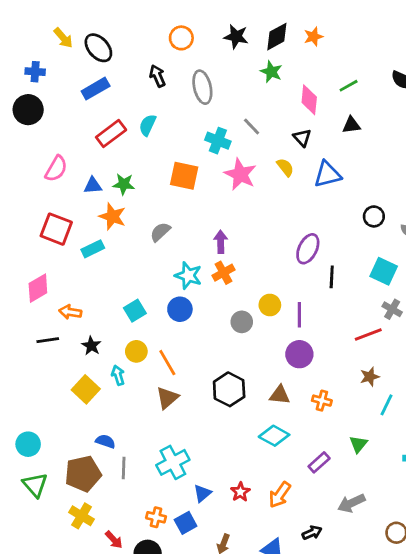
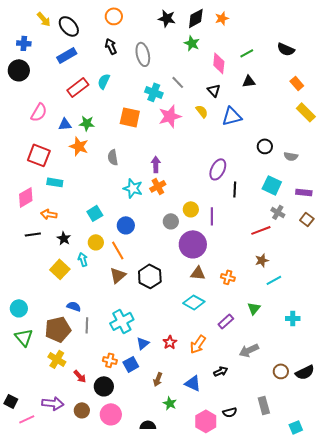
orange circle: (181, 38) -> (114, 16), moved
pink star: (240, 174) -> (170, 116), turned 30
gray semicircle: (160, 232) -> (113, 157), turned -56
cyan rectangle: (93, 249) -> (55, 182), moved, turned 35
blue circle: (180, 309) -> (126, 225), moved
purple circle: (299, 354) -> (193, 244), moved, size x1.4
black hexagon: (229, 389) -> (150, 276), moved
cyan line: (387, 405) -> (274, 280), turned 35

